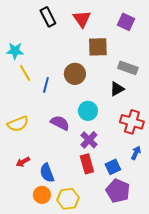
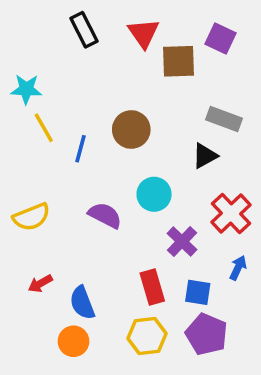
brown square: (98, 47) -> (179, 61), moved
red cross: (132, 122) -> (231, 214), turned 30
purple cross: (89, 140) -> (182, 242), moved
blue square: (113, 167) -> (198, 292), turned 35
yellow hexagon: (68, 199) -> (147, 336), moved

